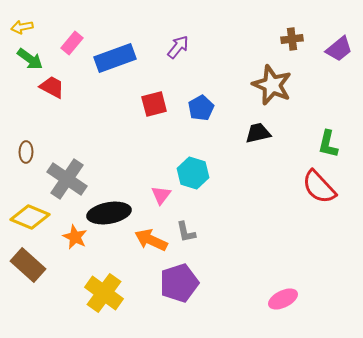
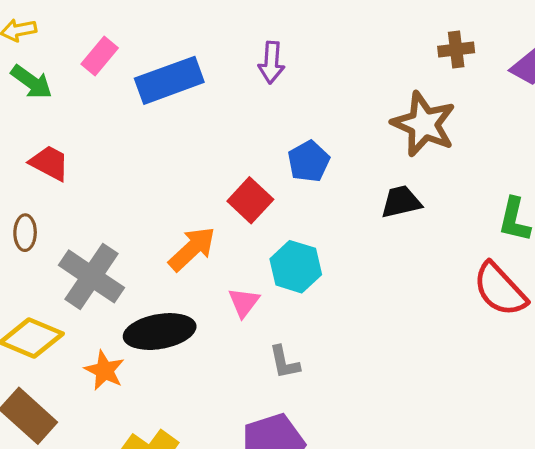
purple arrow: (178, 47) -> (271, 63), turned 145
red trapezoid: (52, 87) -> (49, 163), moved
red square: (154, 104) -> (250, 200), moved, turned -32
orange arrow: (151, 240) -> (192, 249), moved, turned 112

